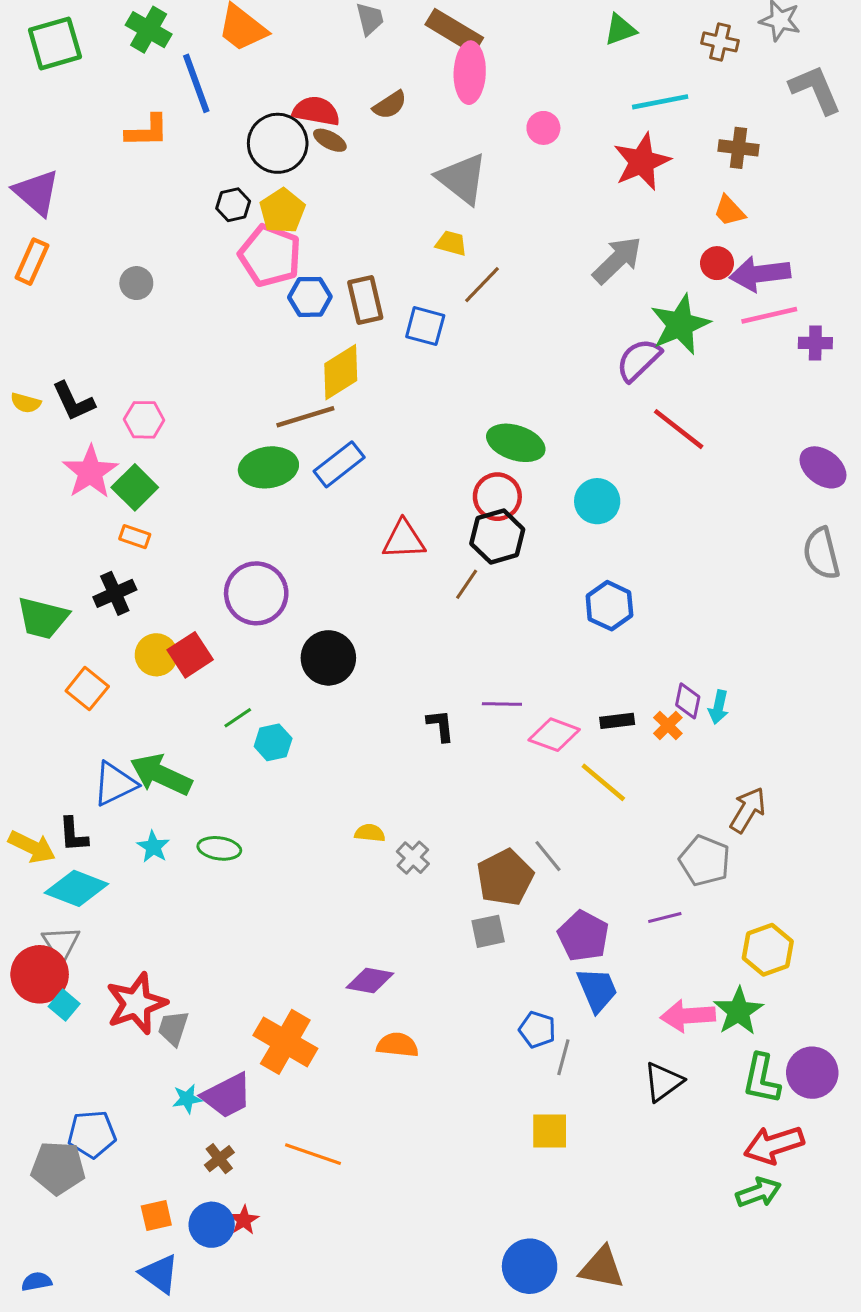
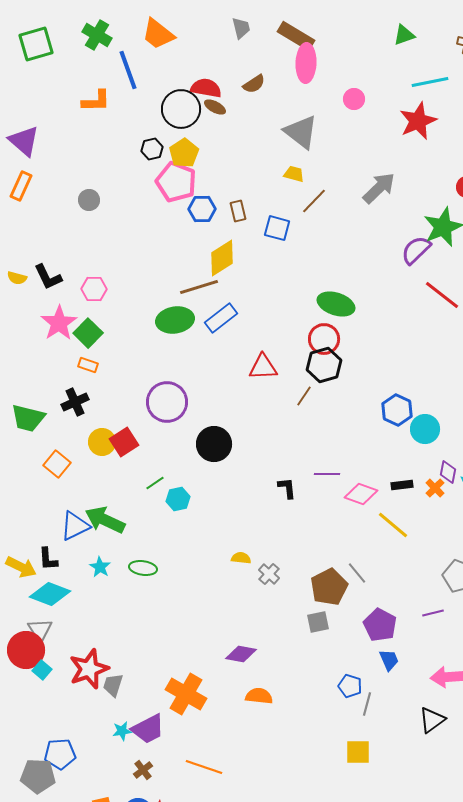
gray arrow: (617, 260) -> (379, 188), moved
brown rectangle: (365, 300) -> (238, 211), size x0.7
cyan circle: (597, 501) -> (425, 429), moved
blue trapezoid: (597, 990) -> (389, 660), size x0.7

